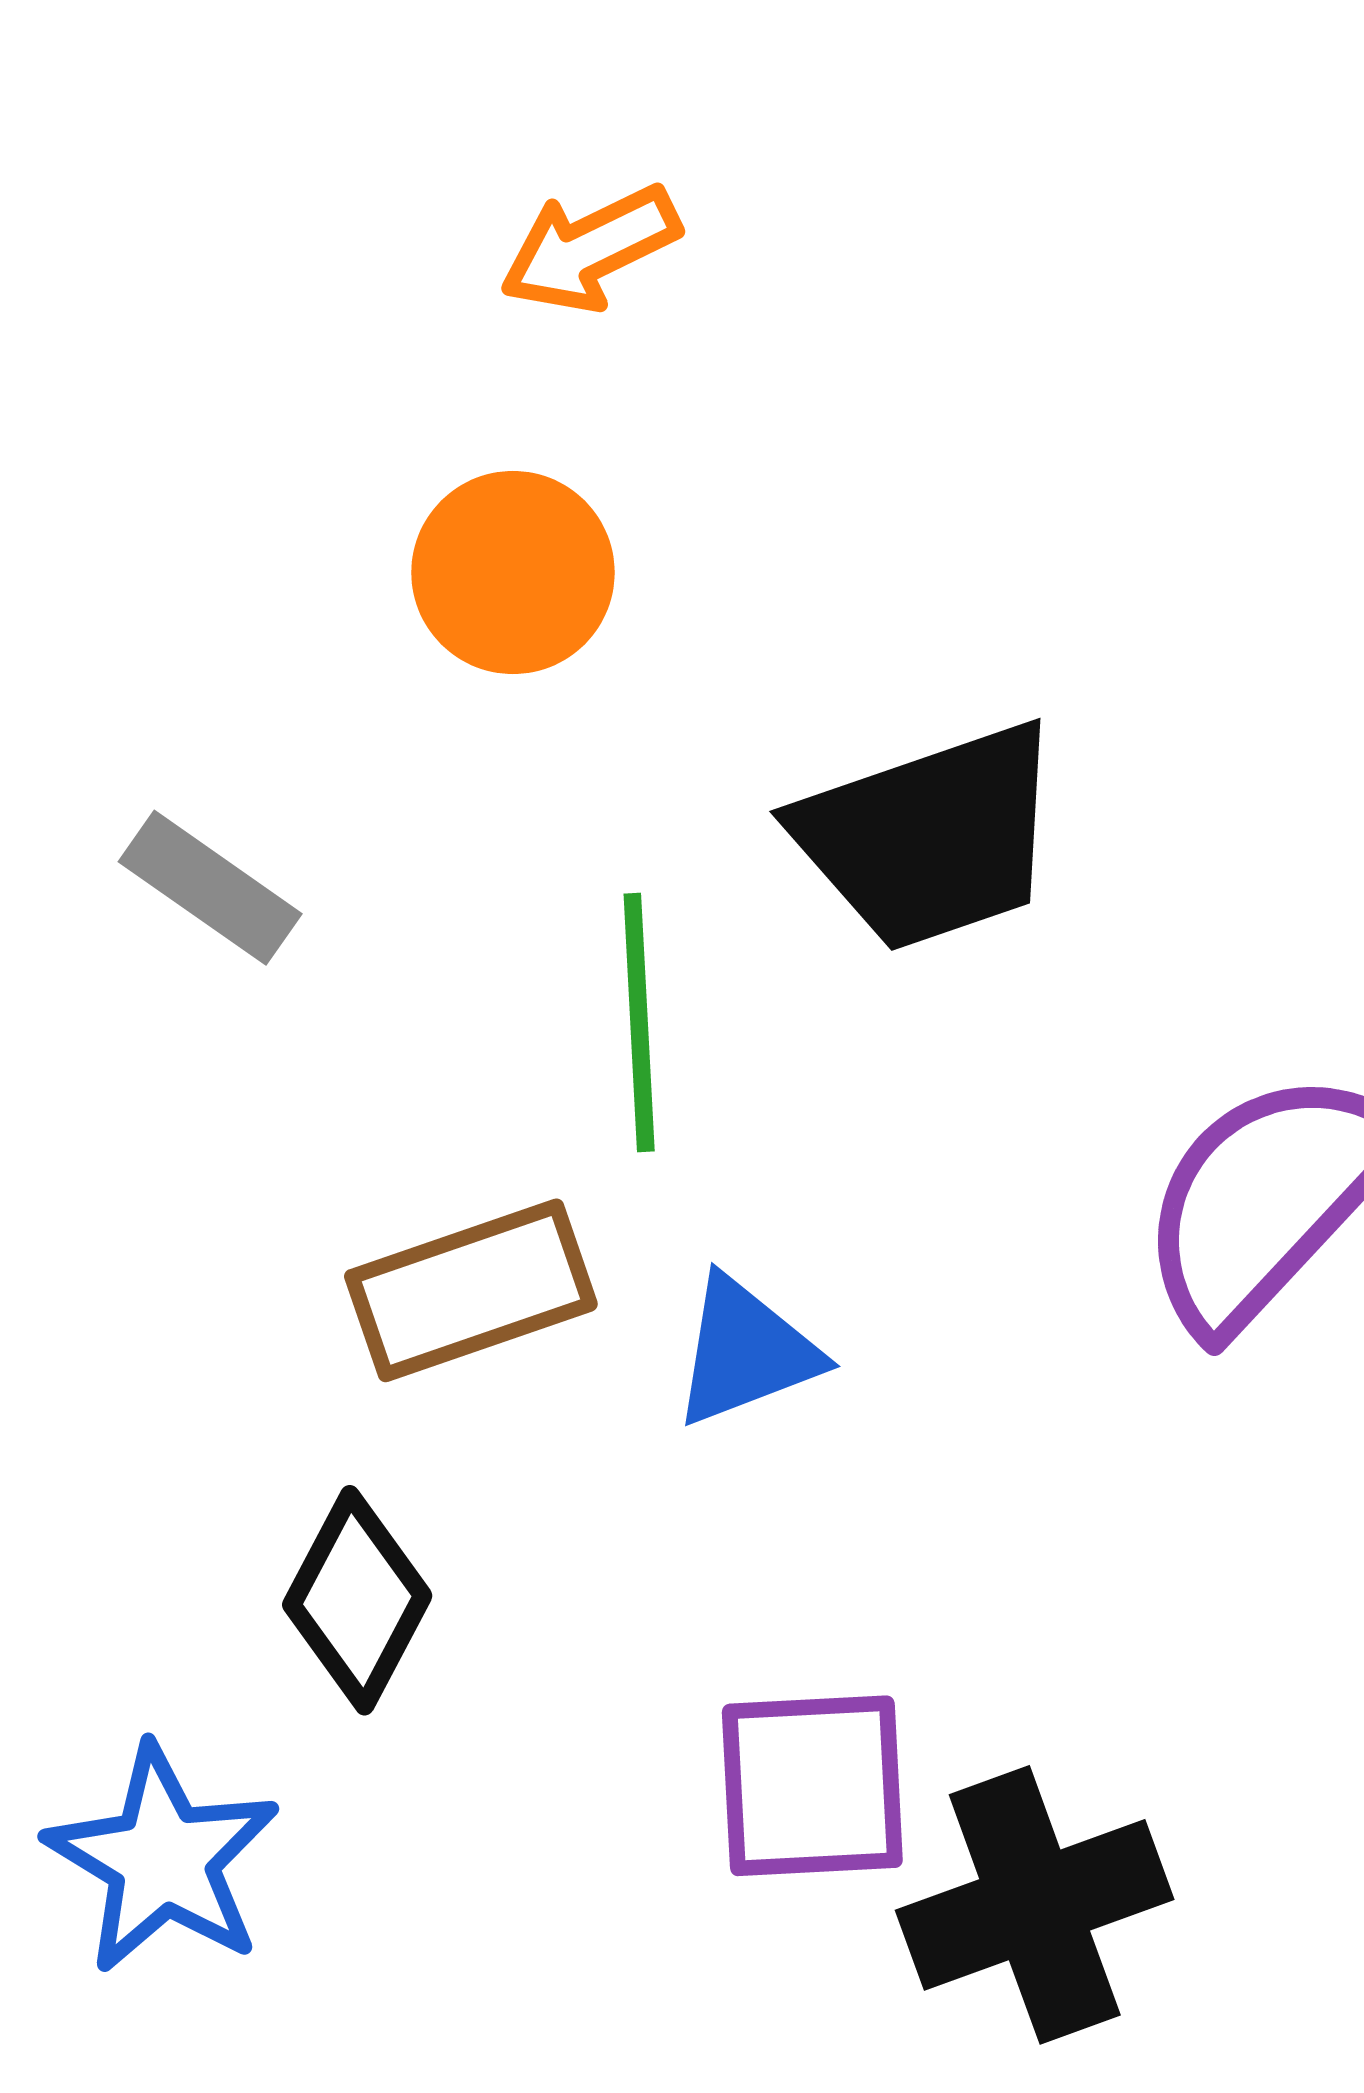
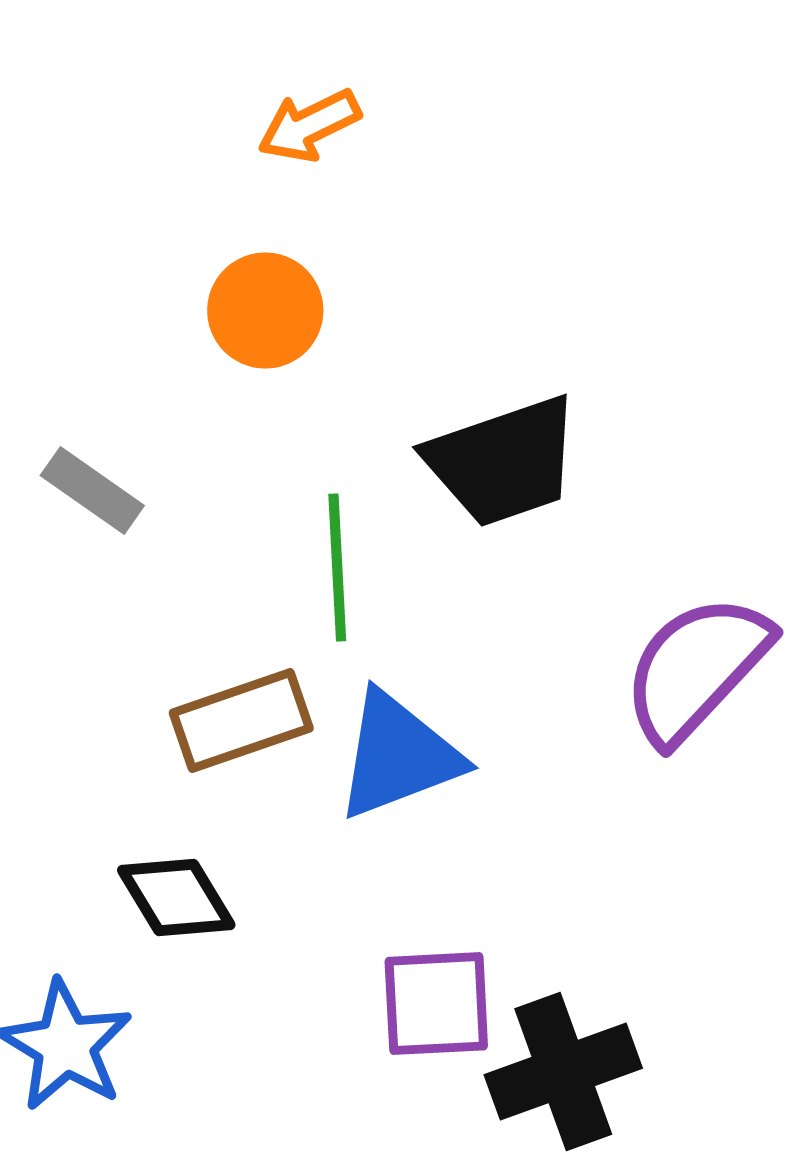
blue triangle: (746, 1352) -> (398, 756), size x1.5
black diamond: (357, 1600) -> (176, 898), turned -59

